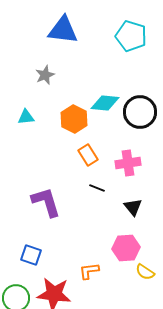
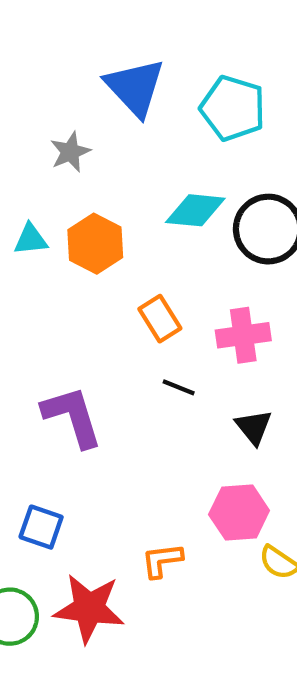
blue triangle: (63, 30) -> (135, 87), moved, turned 40
cyan pentagon: (131, 36) -> (233, 108), moved
orange hexagon: (74, 119) -> (95, 244), moved

